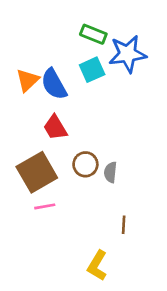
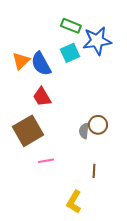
brown circle: (85, 164) -> (98, 125), moved
pink line: (45, 206) -> (46, 161), moved

